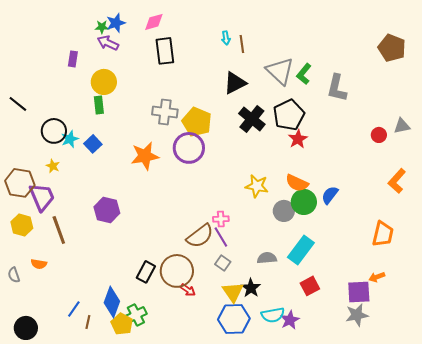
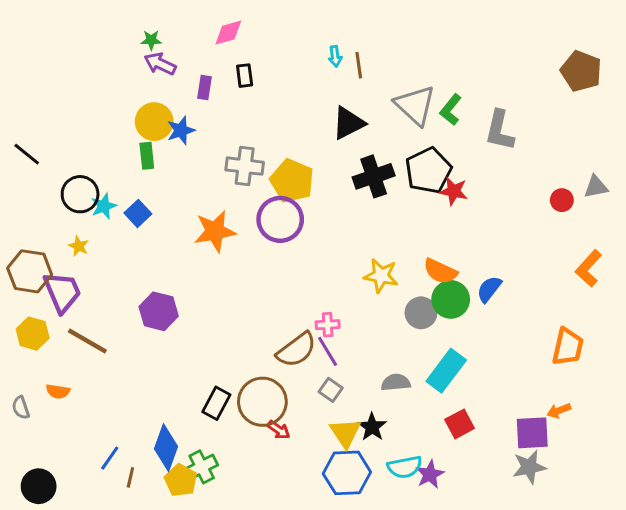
blue star: (116, 23) -> (181, 130), moved
black rectangle: (165, 51) -> (245, 76), size x0.6
purple rectangle: (73, 59) -> (205, 87), moved
black cross: (252, 119) -> (374, 176), turned 32
red star: (298, 139) -> (454, 191), moved, turned -30
brown line: (59, 230) -> (87, 341), turned -40

